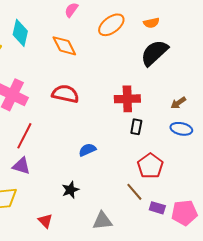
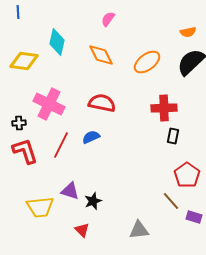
orange ellipse: (111, 25) -> (147, 62), moved
blue semicircle: (87, 150) -> (91, 137), moved
purple triangle: (21, 166) -> (70, 191), moved
black star: (70, 190) -> (93, 201), moved

